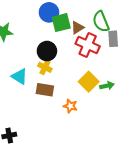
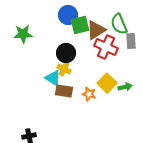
brown triangle: (77, 28) -> (96, 30), size x1.5
cyan triangle: (19, 76) -> (53, 78), moved
orange star: (70, 106) -> (89, 94), moved

